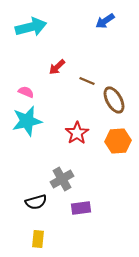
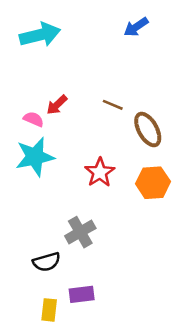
red arrow: (57, 67) -> (57, 105), moved
purple rectangle: (81, 208) -> (82, 294), moved

